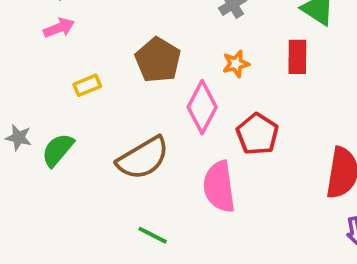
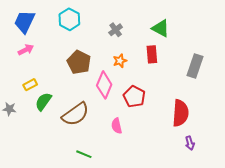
yellow rectangle: (87, 85) -> (30, 85), moved
green semicircle: (58, 150) -> (43, 102), moved
pink semicircle: (219, 187) -> (117, 126), size x0.6

